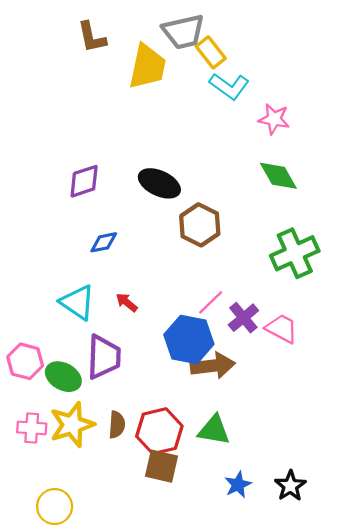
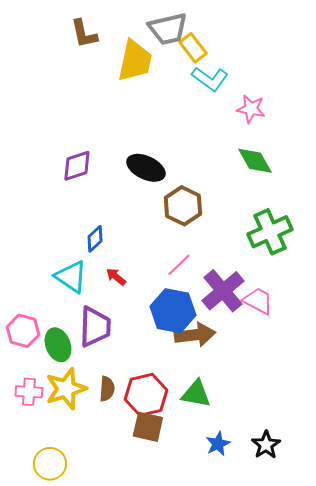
blue diamond: (104, 242) -> (95, 239), moved, turned -32
pink line: (211, 302) -> (179, 265), moved
purple cross: (243, 318) -> (223, 291), size x1.5
green ellipse: (63, 377) -> (58, 345), turned 40

